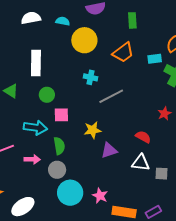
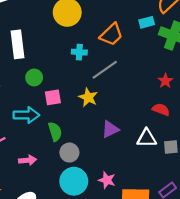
orange trapezoid: (123, 52) -> (111, 34), moved
yellow star: (93, 130) -> (88, 97), moved, turned -30
red semicircle: (143, 137) -> (161, 109), moved
pink arrow: (32, 159) -> (27, 160), moved
gray circle: (57, 170) -> (69, 153), moved

